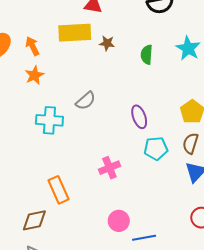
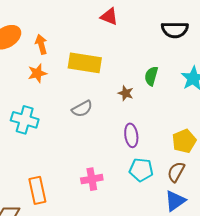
yellow rectangle: (75, 33) -> (85, 63), moved
brown star: (107, 43) -> (126, 93), moved
cyan cross: (49, 120) -> (25, 120), moved

